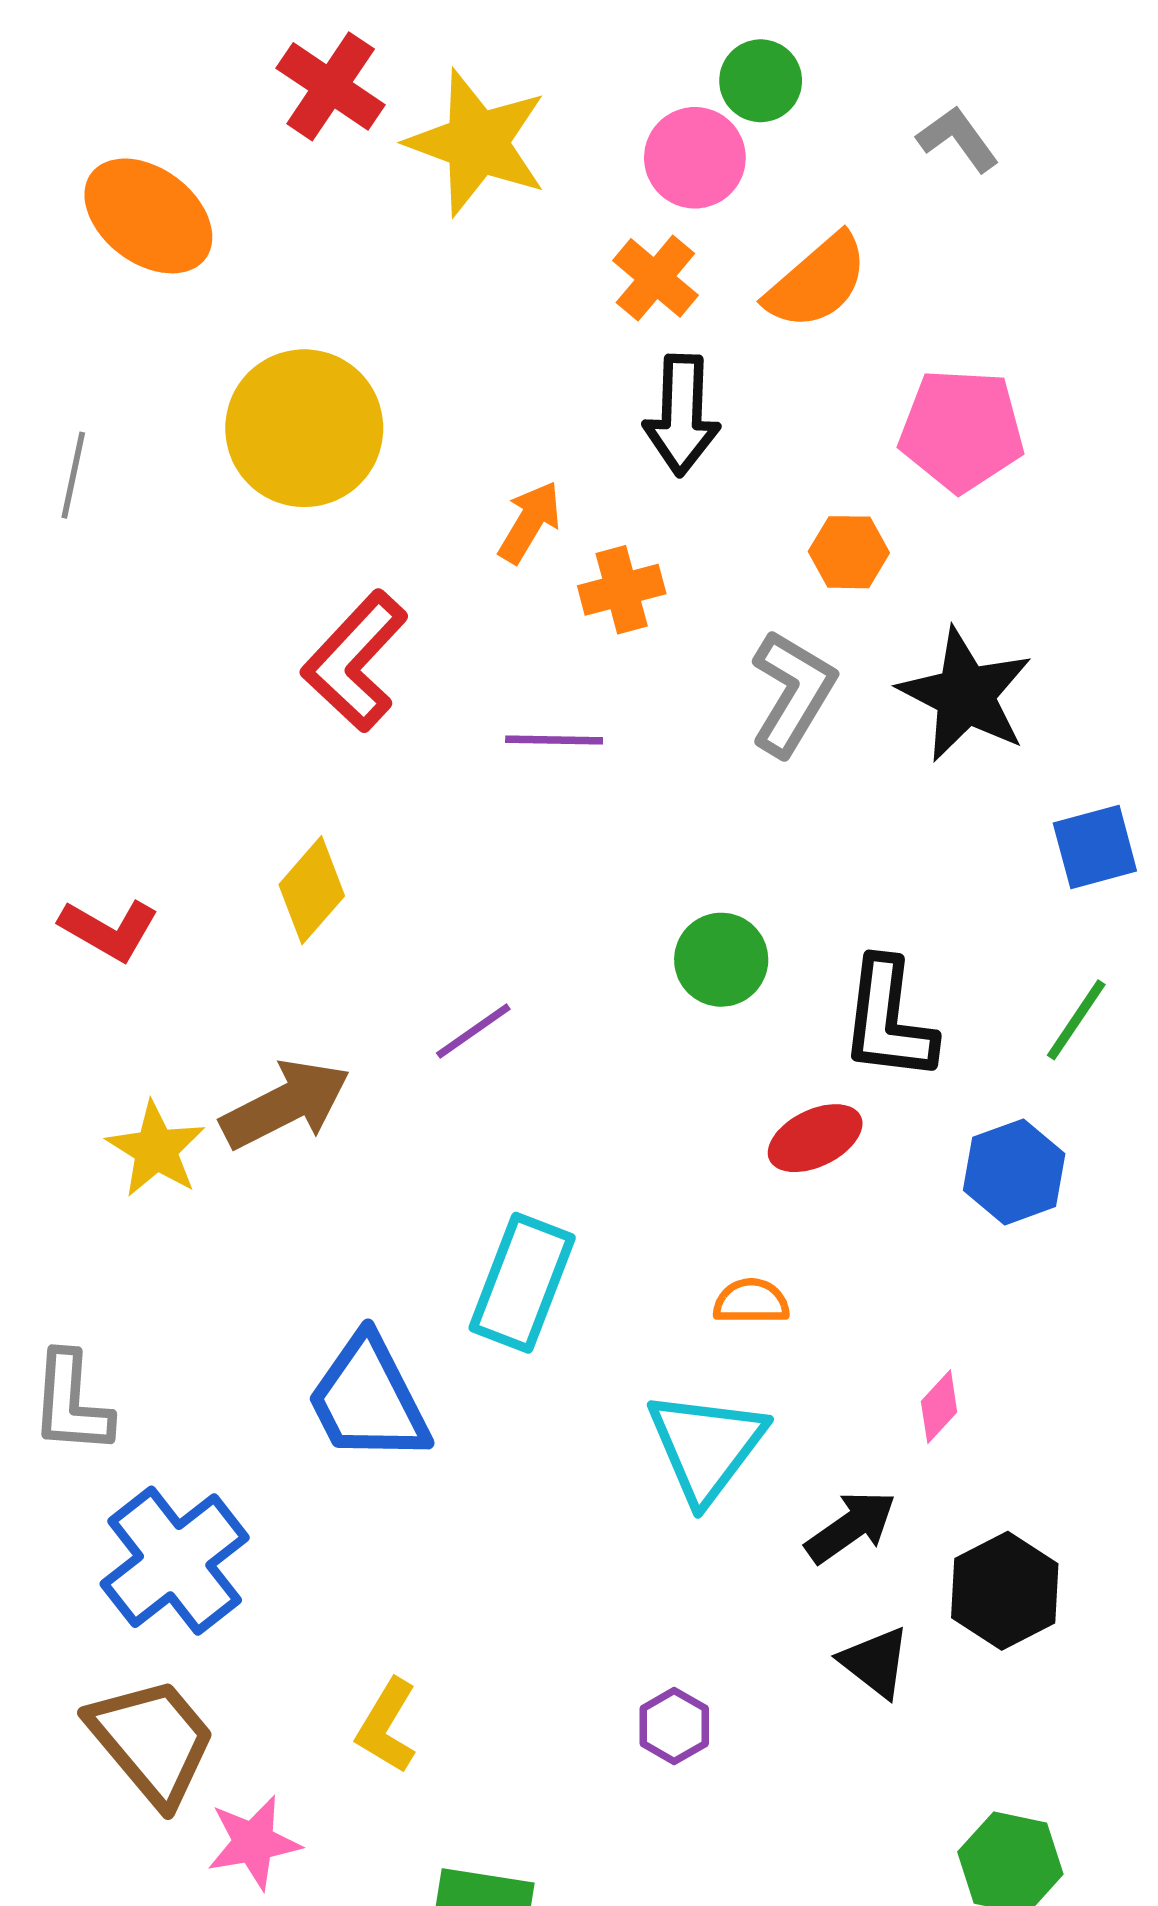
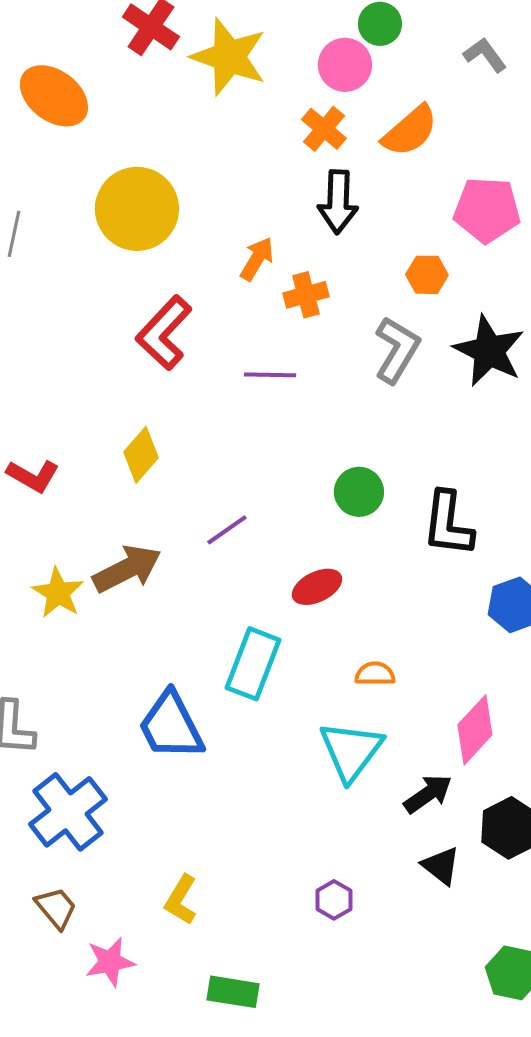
red ellipse: (815, 1138) -> (317, 587), moved
pink diamond: (939, 1407) -> (475, 730), size x1.8
brown trapezoid: (152, 1741) -> (56, 908), size x0.6

